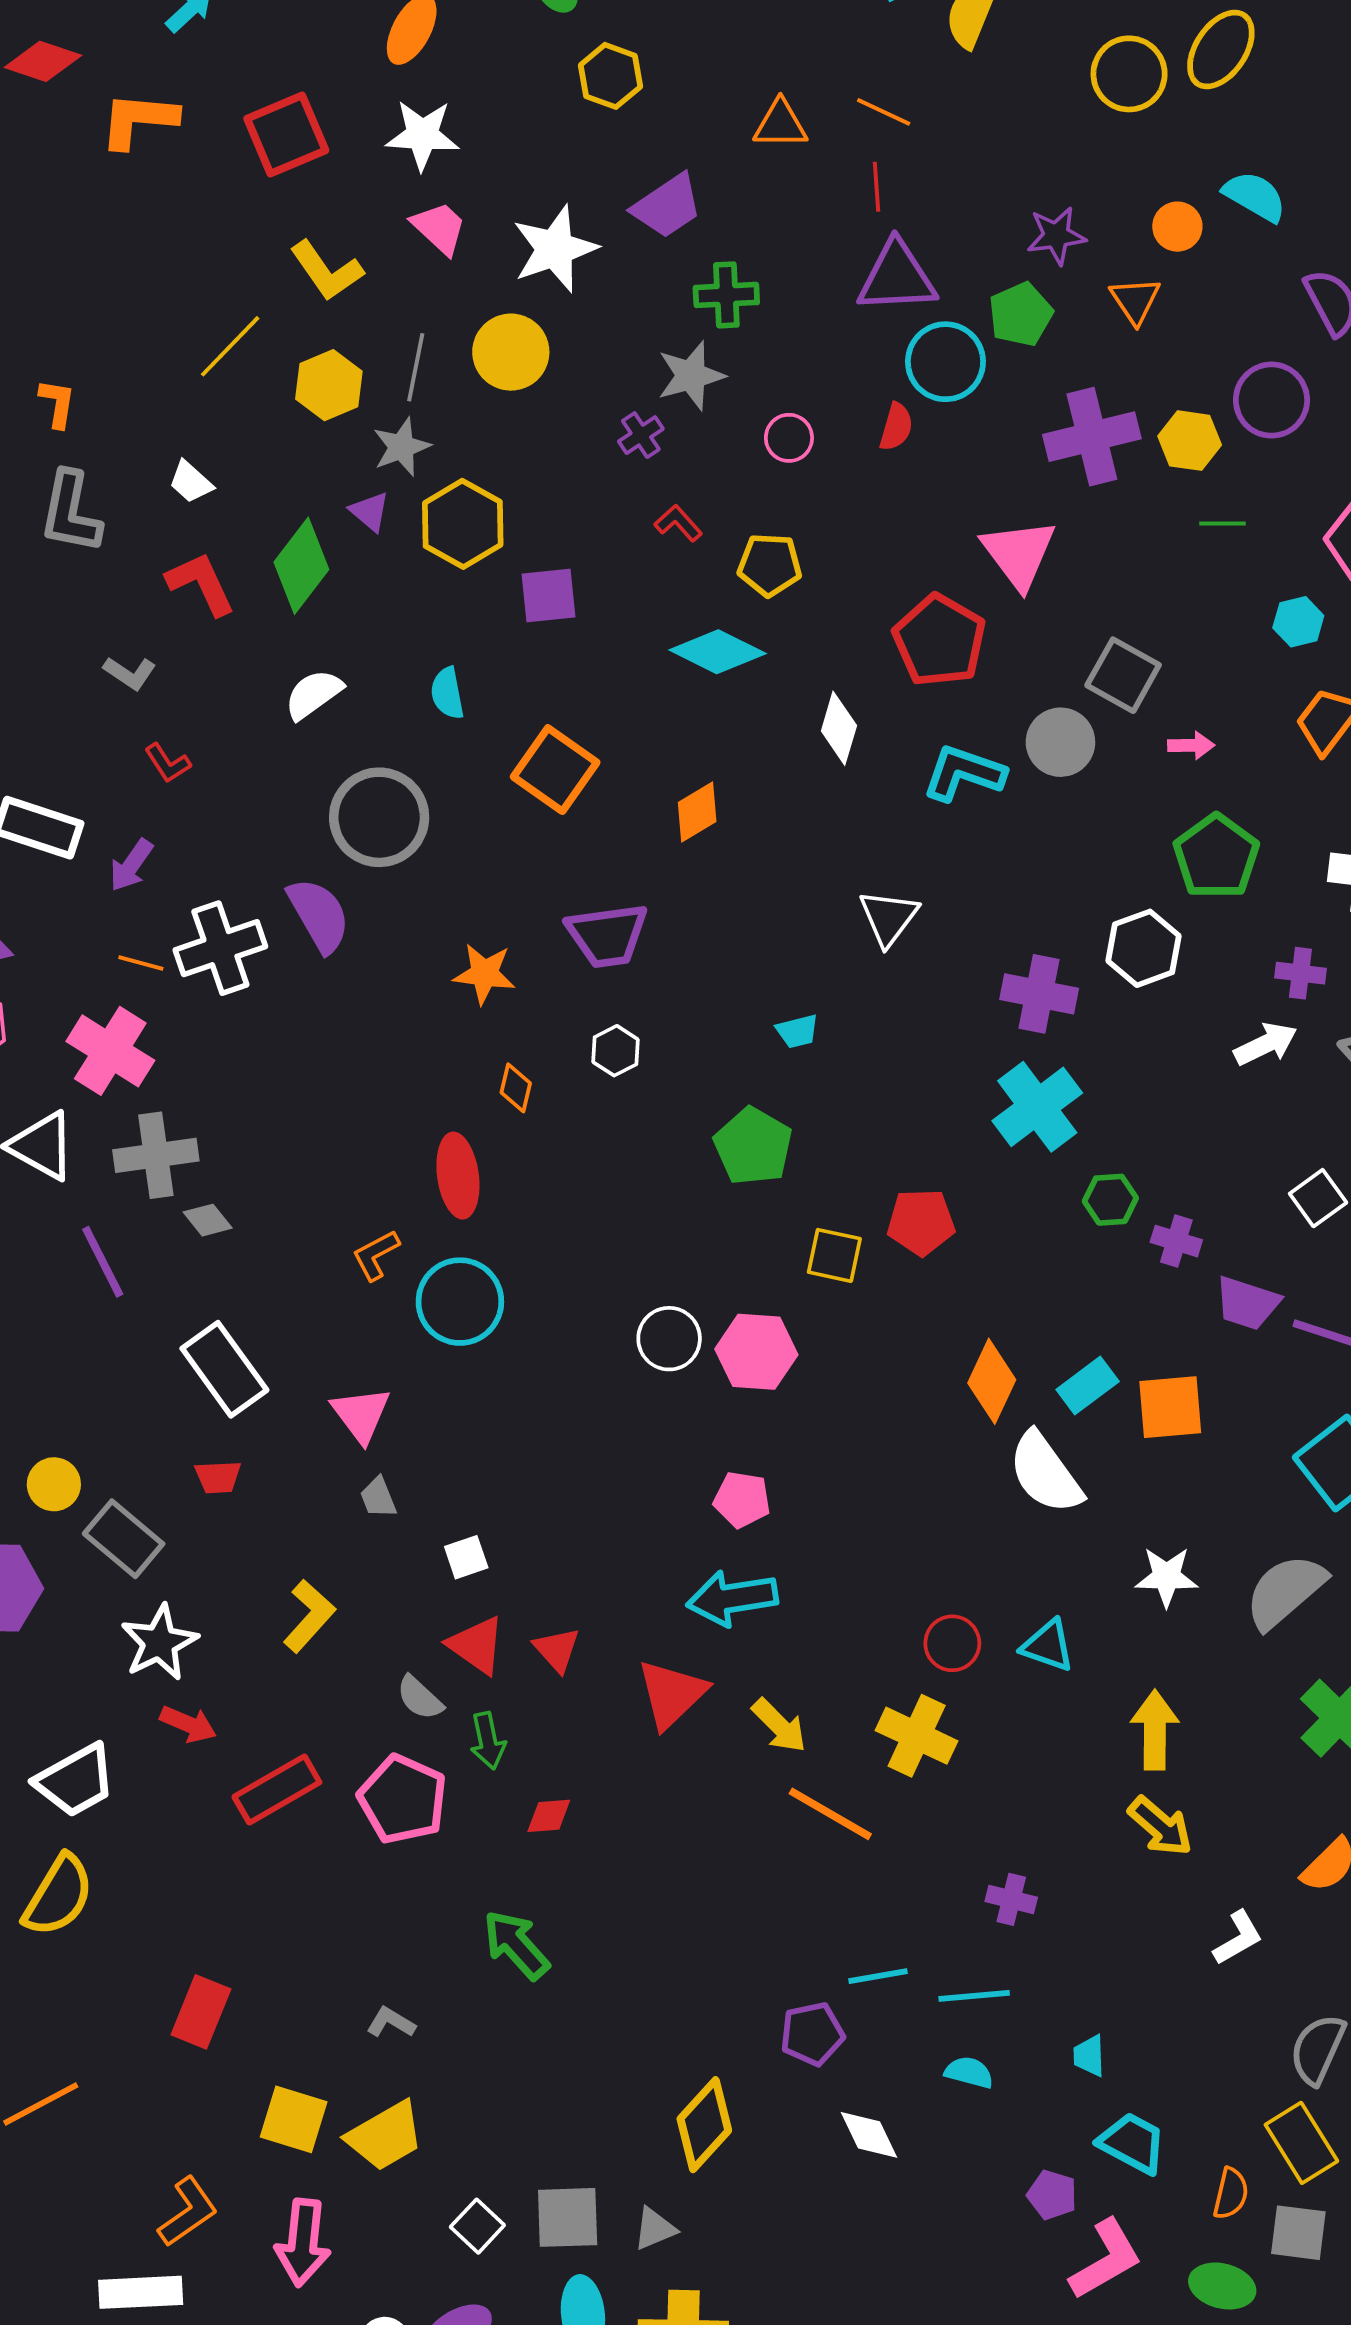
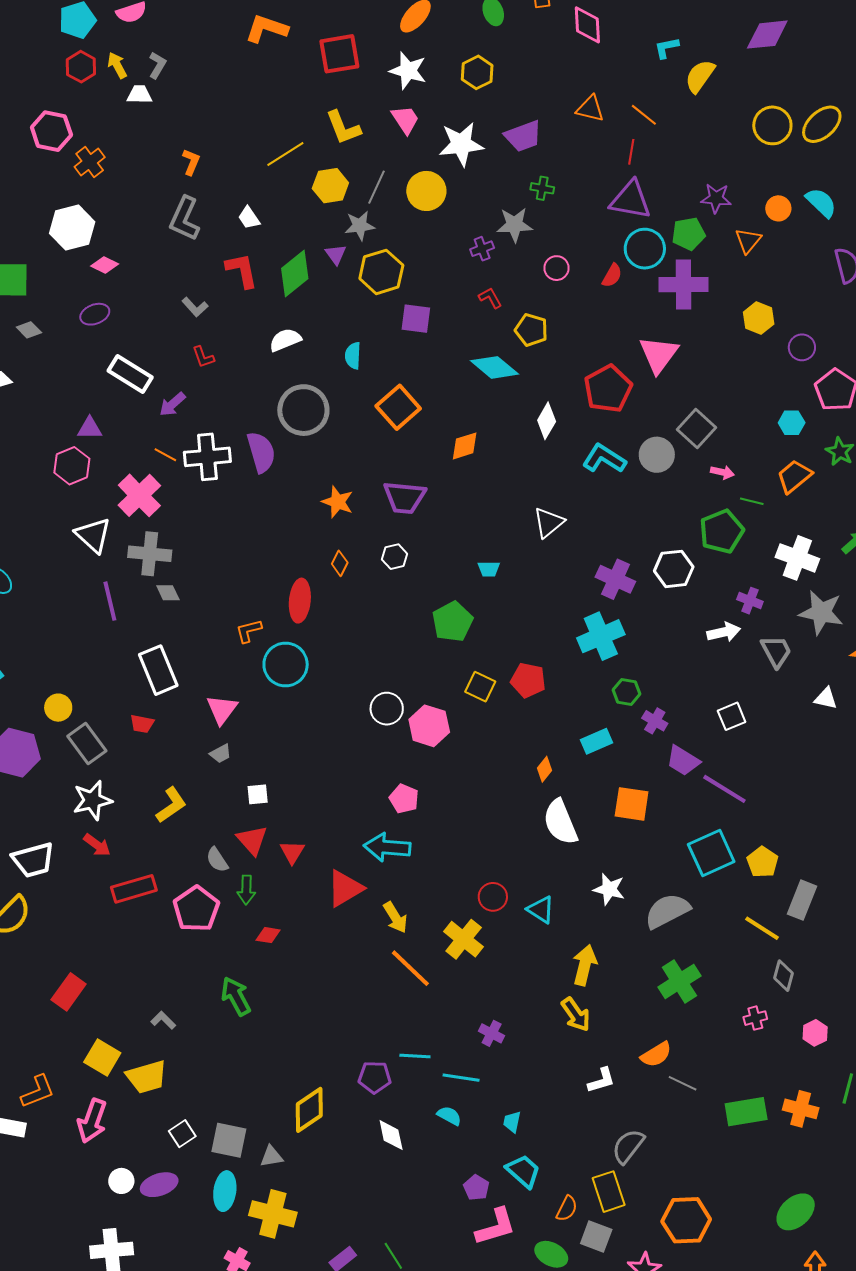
yellow hexagon: (610, 76) -> (477, 72), moved
green cross: (726, 295) -> (542, 188), size x0.7
purple circle: (1271, 400) -> (802, 347), moved, size x0.7
purple cross: (1092, 437) -> (683, 285), moved
green line: (1222, 523) -> (752, 501), moved
orange diamond: (992, 1381) -> (545, 769), size x0.6
cyan rectangle: (1088, 1386) -> (597, 741), moved
gray trapezoid: (378, 1498) -> (221, 754), turned -110

